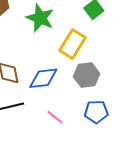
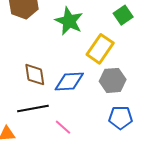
pink line: (55, 117) -> (63, 127), moved

